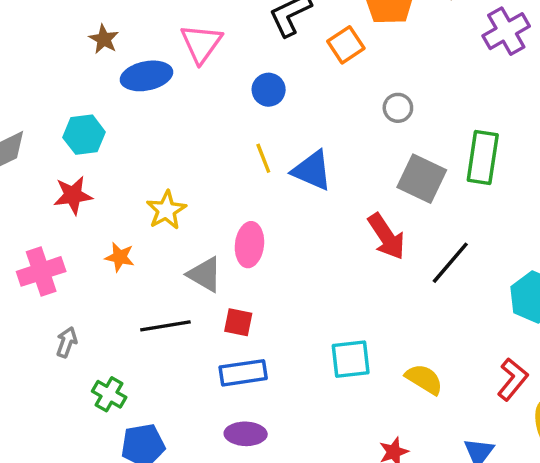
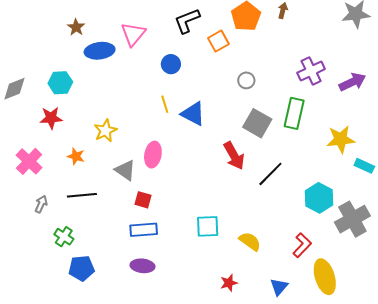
purple cross: (506, 31) -> (311, 71), moved
pink cross: (41, 271) -> (29, 161), turned -32
black line: (165, 326) -> (82, 195), moved

